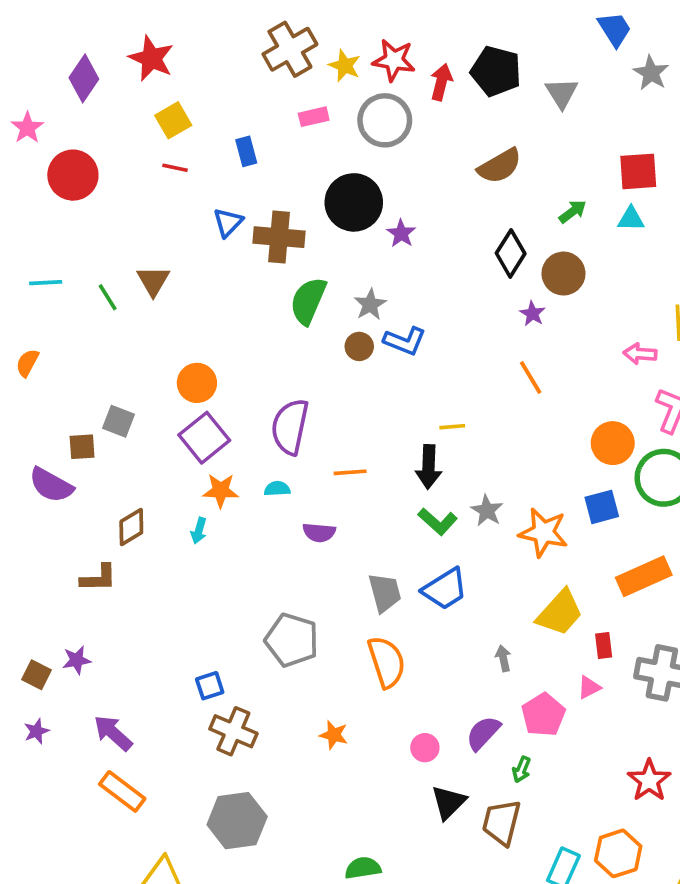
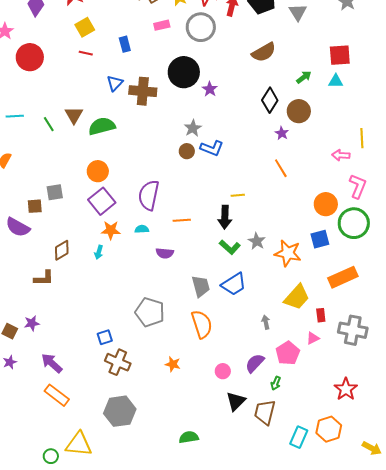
green semicircle: (308, 301) -> (102, 126), moved, turned 52
gray square: (119, 421) -> (55, 192), turned -30

